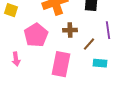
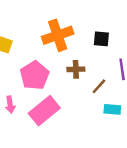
pink rectangle: (61, 64) -> (44, 111), moved, turned 40

